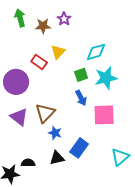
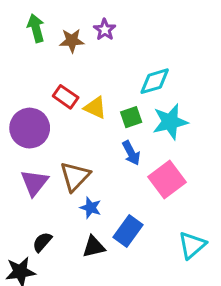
yellow triangle: (58, 52) -> (95, 108), moved, turned -49
pink square: (104, 115) -> (167, 180), turned -35
purple triangle: (19, 117) -> (34, 183), turned 30
black semicircle: (28, 163) -> (42, 242), moved, turned -48

